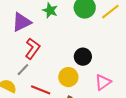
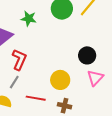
black circle: (83, 57) -> (87, 55), moved

